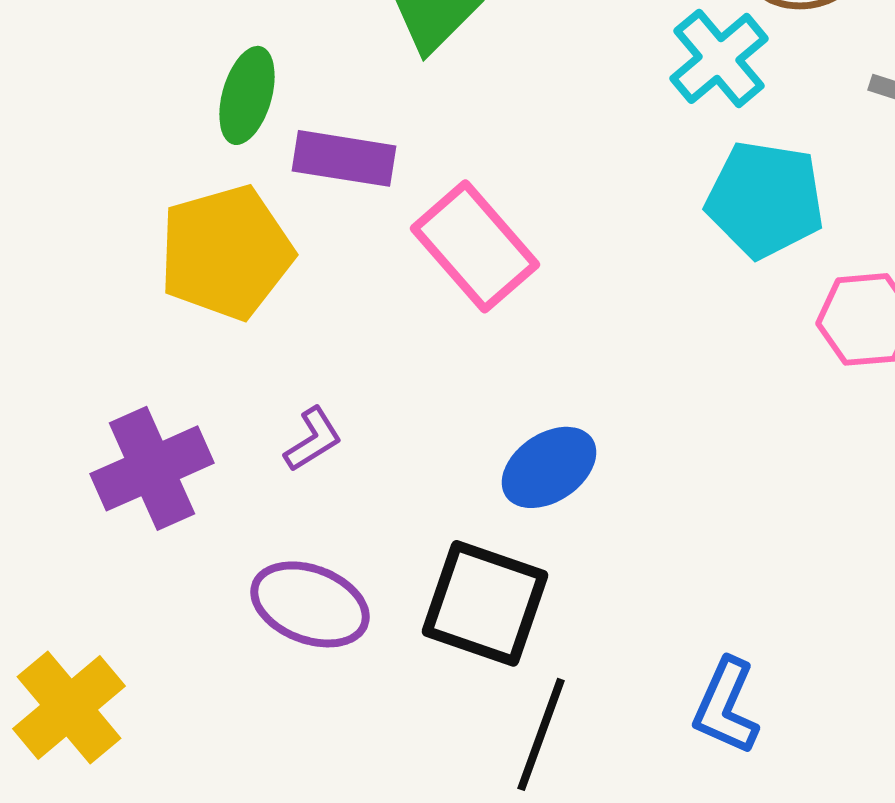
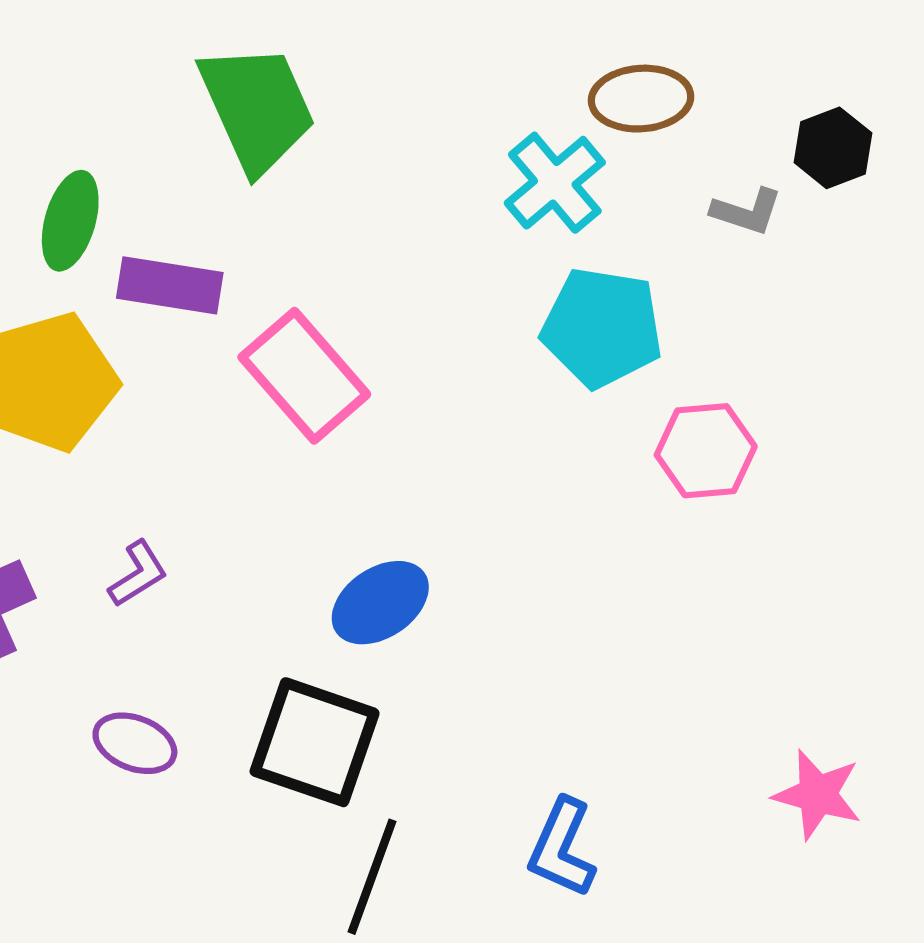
purple ellipse: (310, 604) -> (135, 743), size x0.7

